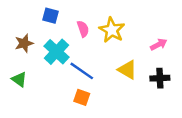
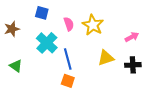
brown star: (24, 43) -> (12, 29), moved
yellow triangle: (127, 70) -> (106, 58), turned -48
blue line: (82, 71) -> (68, 59), turned 40

